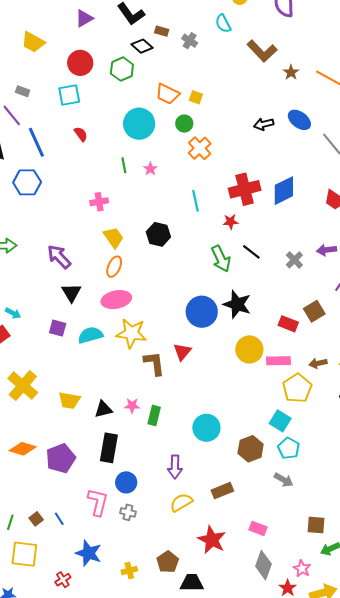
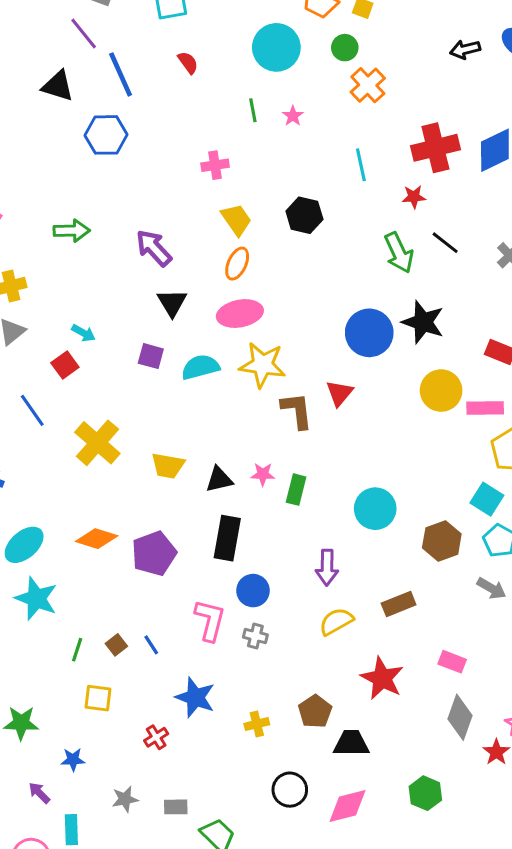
yellow square: (24, 554) -> (98, 698), size x0.7

